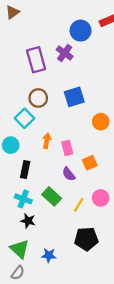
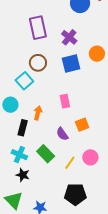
purple cross: (65, 53) -> (69, 37), moved
orange circle: (101, 122) -> (97, 54), moved
orange arrow: (47, 141) -> (38, 113), moved
pink rectangle: (67, 148) -> (65, 101), moved

